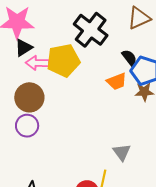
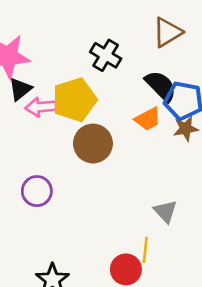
black cross: (91, 30) -> (106, 55), size x0.7
black semicircle: (129, 58) -> (161, 86), size x1.5
brown circle: (29, 97) -> (93, 144), moved

